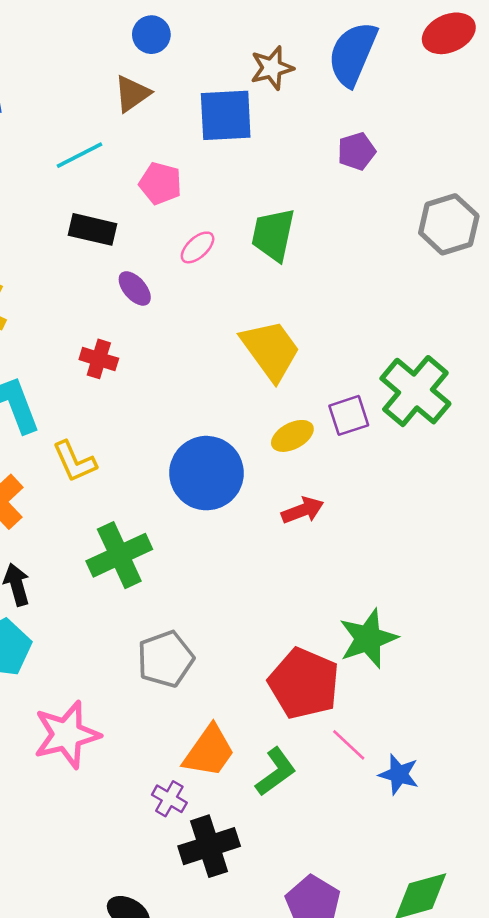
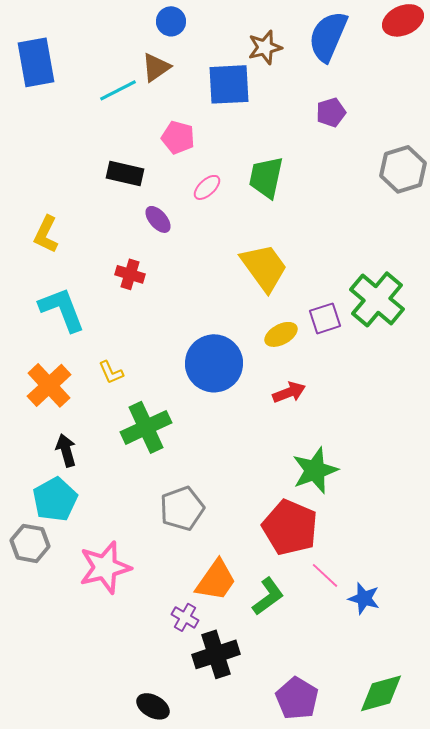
cyan line: (80, 155) -> (118, 90), moved
yellow L-shape: (74, 462) -> (111, 372), moved, size x0.7
green star: (368, 638) -> (315, 470), moved

